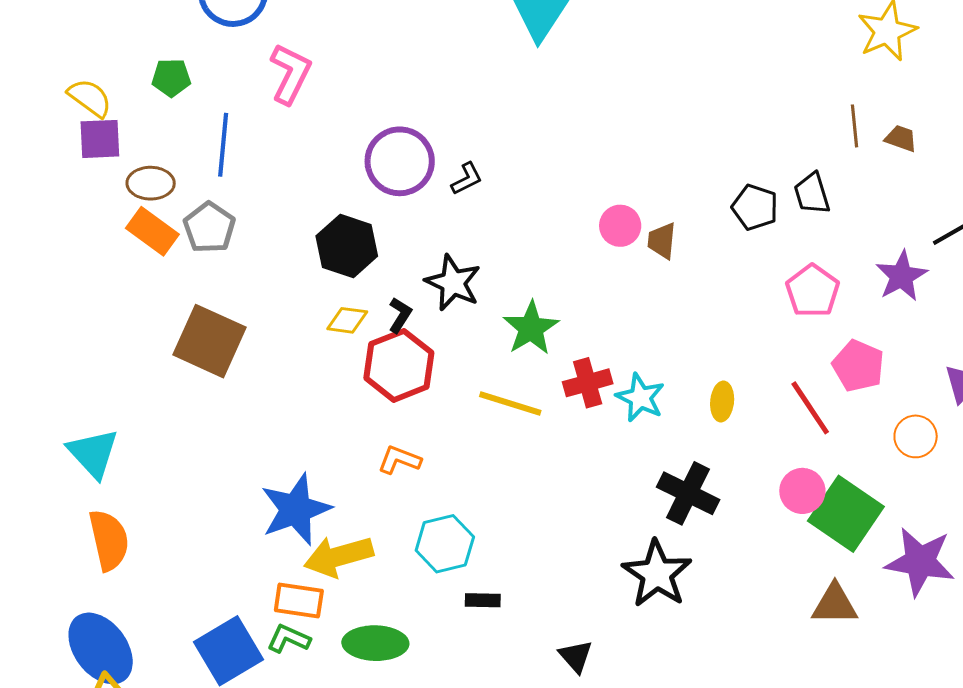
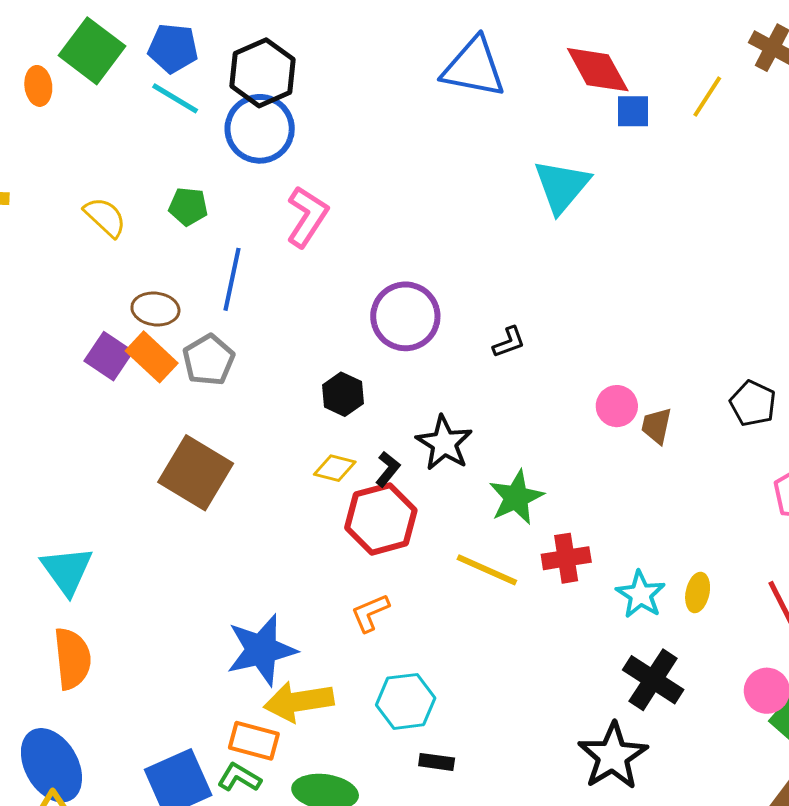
purple square: (100, 139) -> (109, 356), moved, turned 30
black L-shape: (467, 179) -> (509, 342), moved
black hexagon: (347, 246) -> (343, 394), size x0.7
cyan star: (640, 398) -> (641, 595), moved
orange L-shape: (399, 460) -> (370, 613), turned -51

